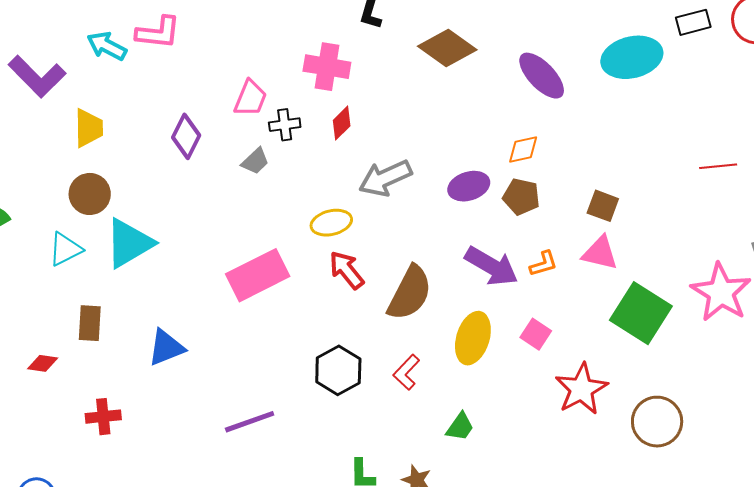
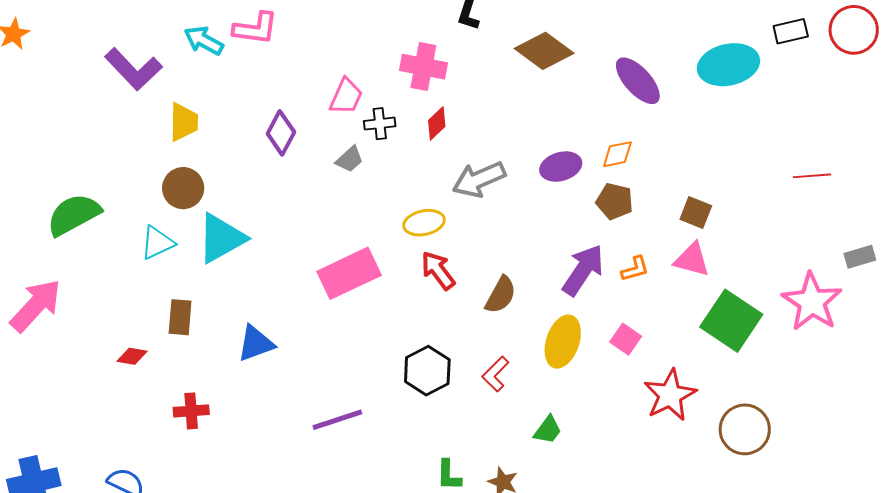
purple ellipse: (469, 186) -> (561, 167), moved
purple arrow: (492, 266) -> (583, 270), turned -88
brown semicircle: (410, 293) -> (501, 295), size x0.7

